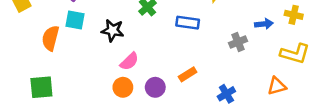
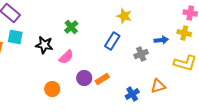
blue rectangle: (188, 23) -> (112, 41), moved, turned -66
pink semicircle: (129, 61) -> (66, 57), moved
orange triangle: (277, 86) -> (158, 86), moved
purple circle: (155, 87) -> (84, 78), moved

